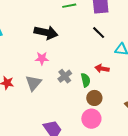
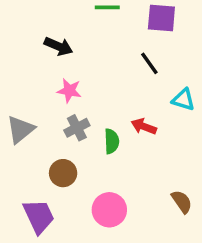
black arrow: (46, 32) -> (58, 46), size x0.7
pink star: (42, 58) -> (69, 91), moved
brown circle: (94, 98) -> (63, 173), moved

